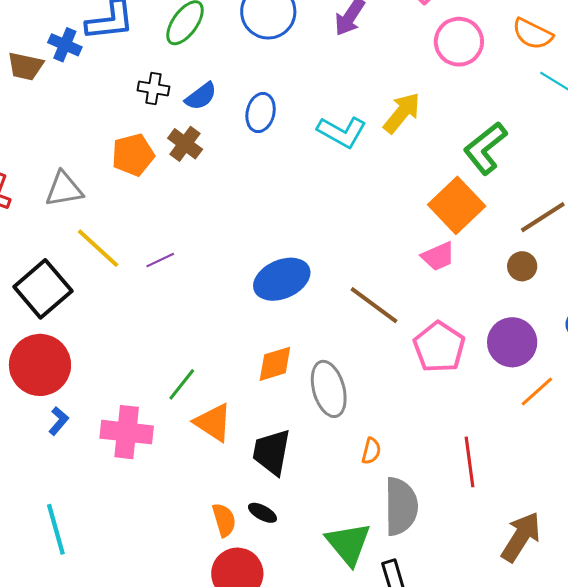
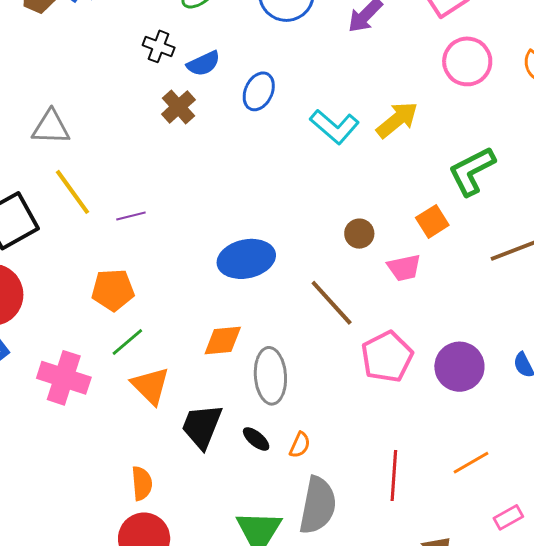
orange pentagon: (133, 155) -> (113, 290), moved
orange square: (457, 205) -> (432, 221), size x0.6
brown circle: (522, 266) -> (359, 234), moved
orange line: (537, 391) -> (471, 463), moved
black ellipse: (262, 513) -> (256, 439), moved

